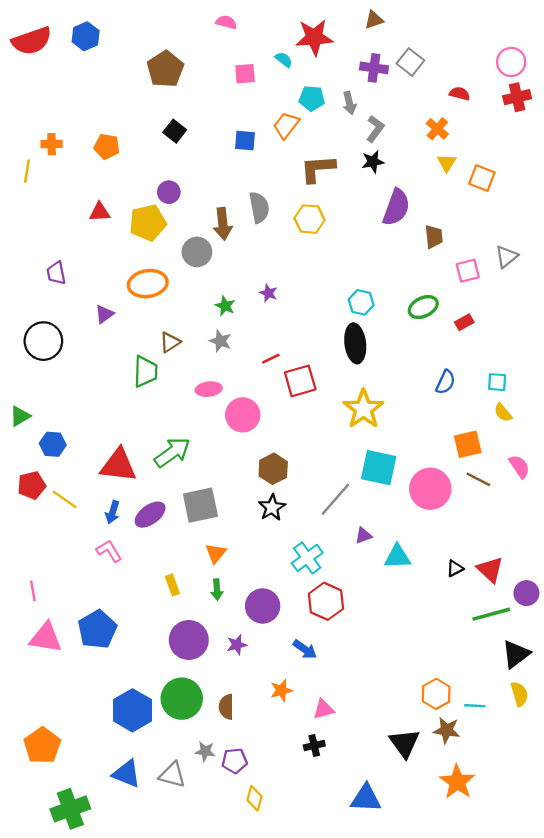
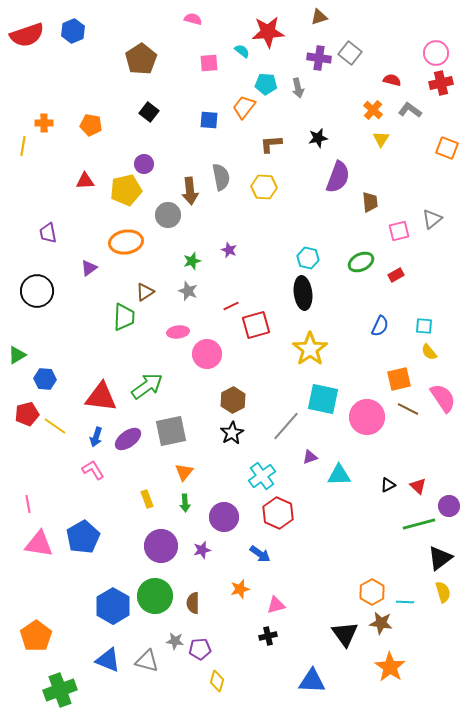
gray L-shape: (375, 129) -> (410, 110), moved, turned -90
brown L-shape: (318, 169) -> (271, 144), size x0.7
orange square: (482, 178) -> (447, 148), moved
green star: (225, 306) -> (192, 261), turned 30
pink semicircle: (519, 466) -> (443, 398), size x1.4
red triangle: (490, 570) -> (418, 486), size x0.7

